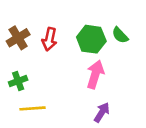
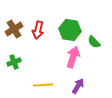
green semicircle: (120, 35) -> (94, 42), moved
yellow line: (32, 108) -> (43, 85), moved

